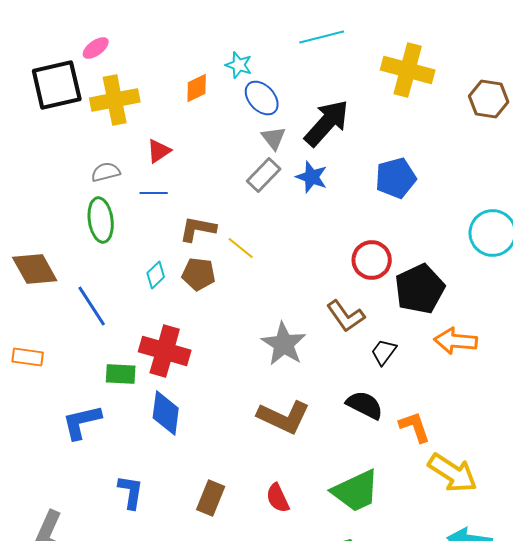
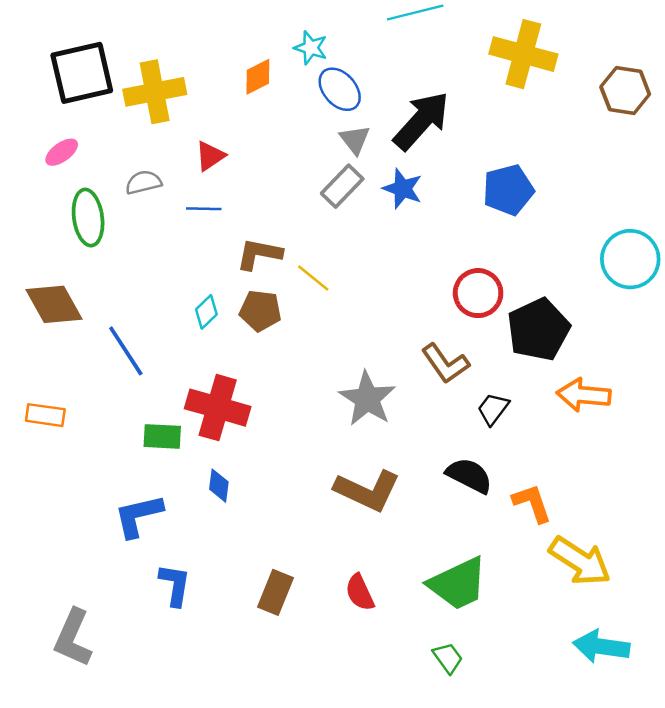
pink ellipse: (96, 48) -> (62, 152), moved
green ellipse: (101, 220) -> (88, 218), moved
blue diamond: (166, 413) -> (219, 486), size x0.6
blue L-shape: (82, 422) -> (138, 516), moved

